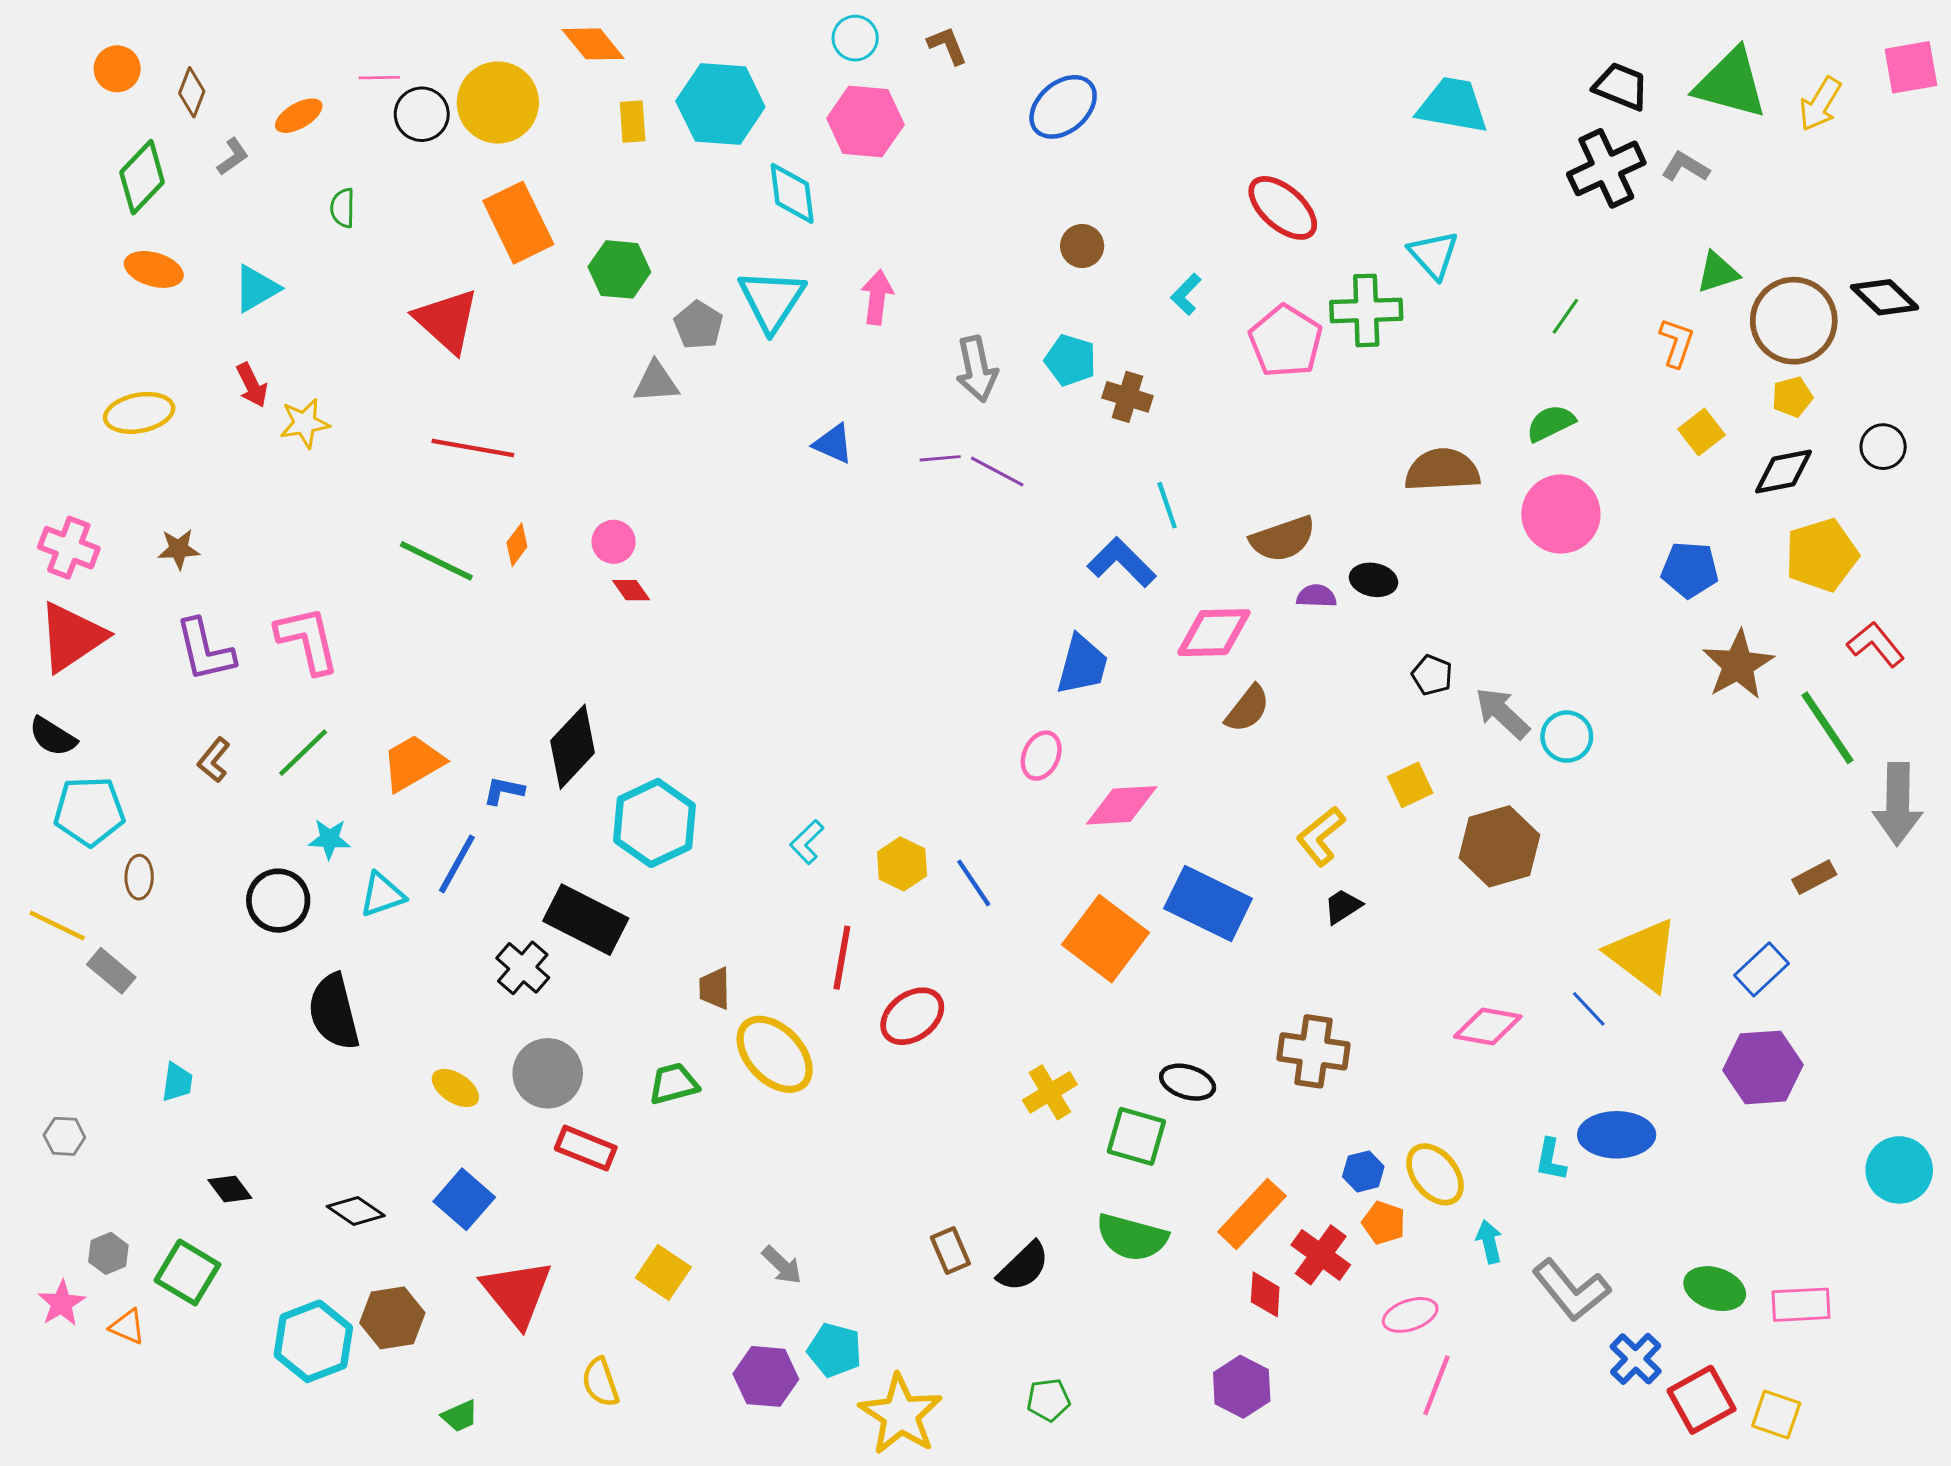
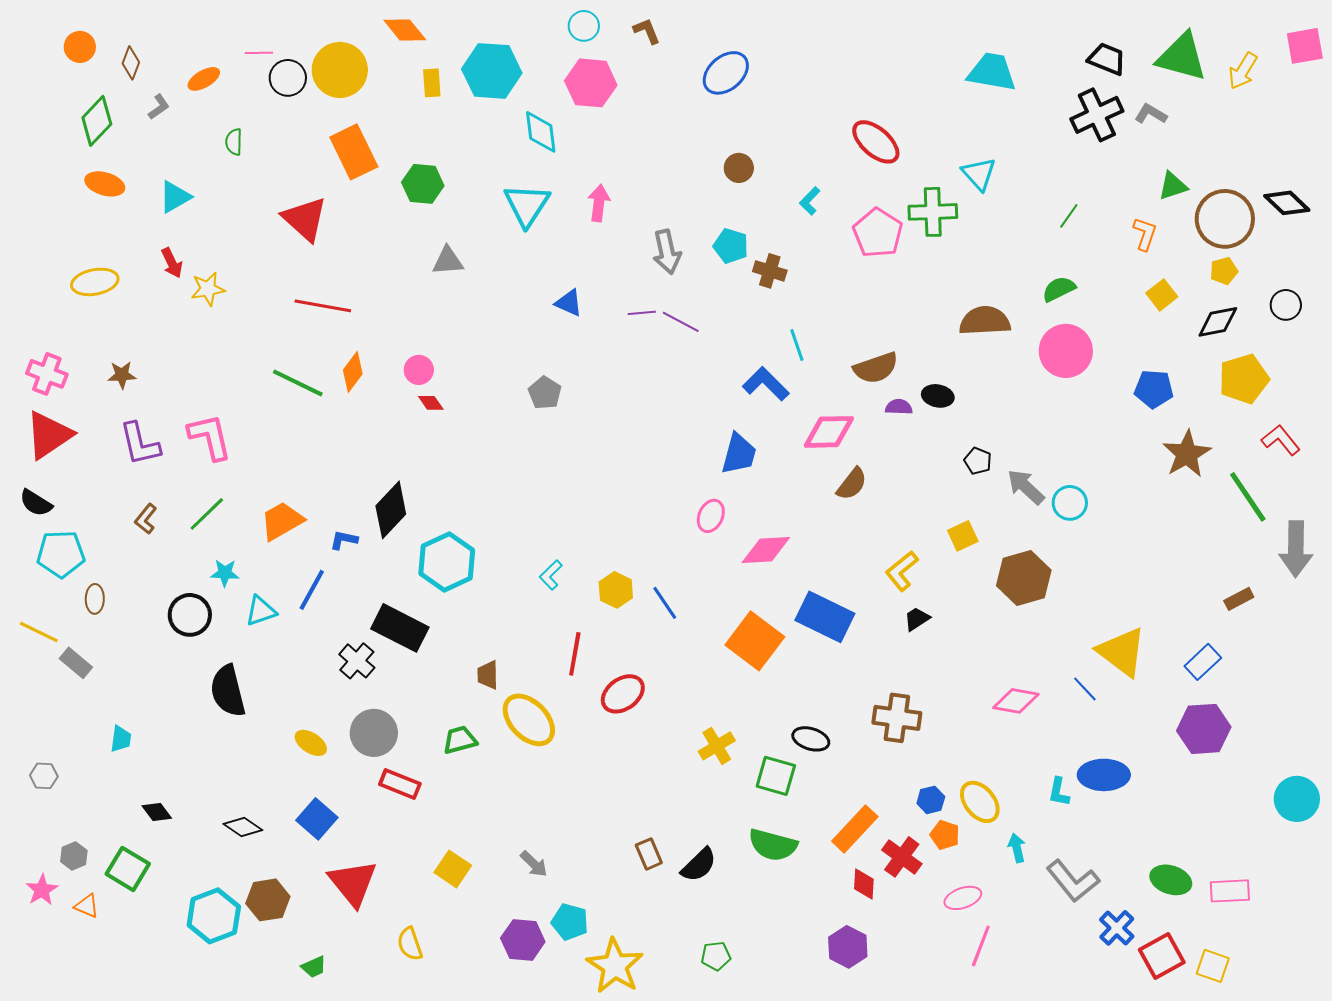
gray pentagon: (698, 325) -> (545, 393), moved
orange diamond: (517, 545) -> (353, 372), size x1.4

